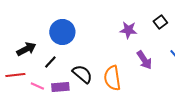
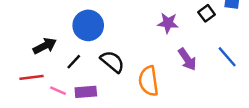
black semicircle: (82, 74) -> (112, 62), moved

